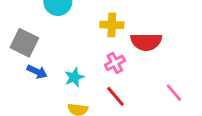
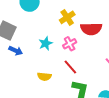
yellow cross: (112, 25) -> (67, 17), turned -35
cyan star: (74, 77) -> (46, 43), moved

